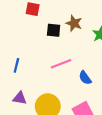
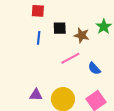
brown star: (74, 23) -> (82, 35), moved
blue line: (16, 65) -> (39, 38), moved

